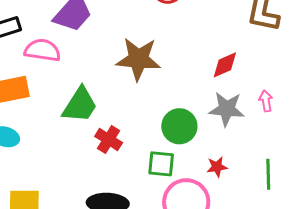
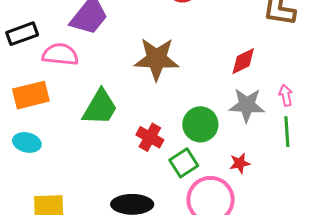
red cross: (109, 140) -> (150, 137), moved
green square: (161, 164) -> (184, 163), turned -36
green line: (268, 174) -> (287, 132), moved

